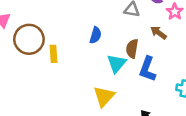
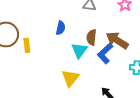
brown arrow: (159, 33) -> (117, 40), moved, size x1.6
blue L-shape: (147, 69) -> (105, 53), turned 30

